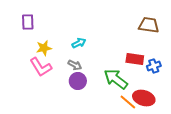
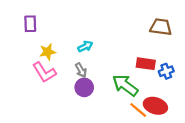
gray arrow: (75, 65) -> (81, 70), turned 32

